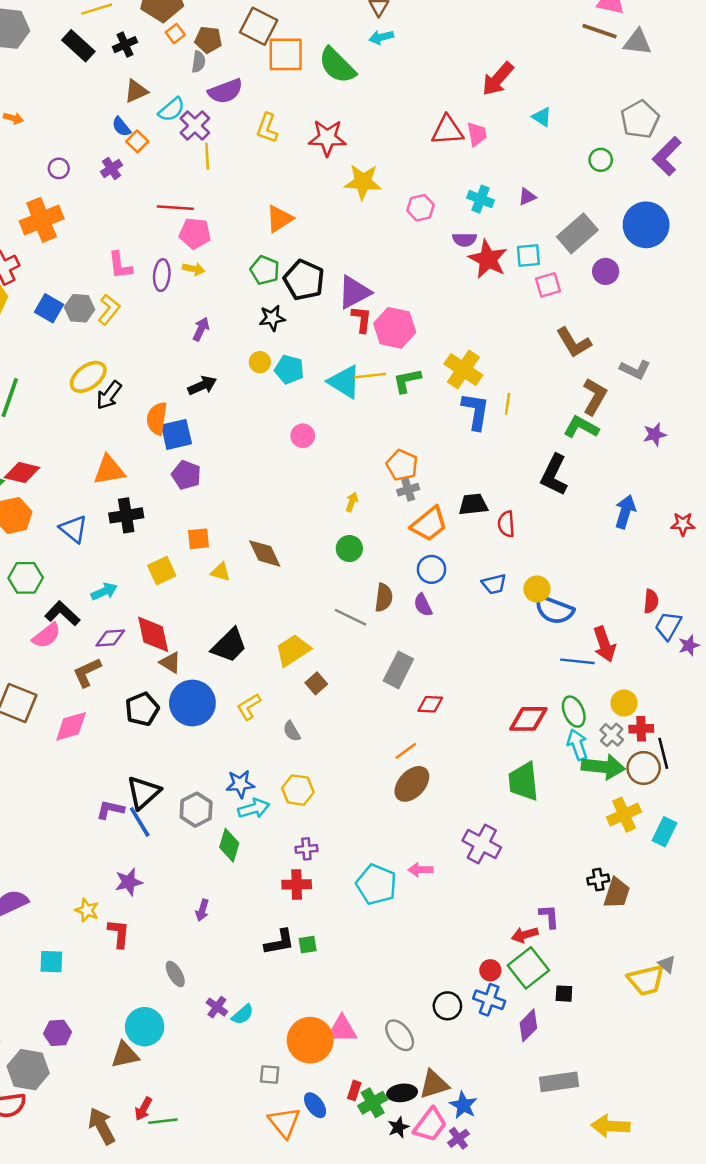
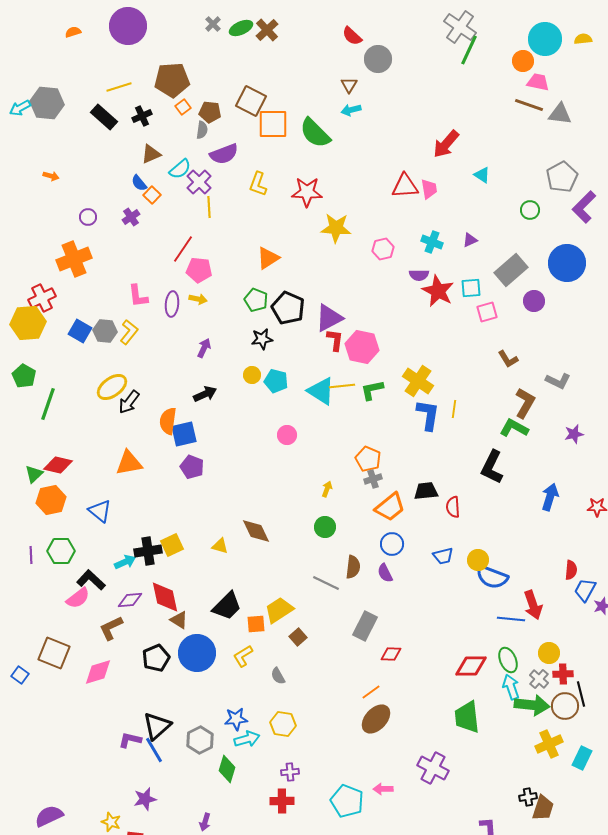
red line: (175, 208) -> (183, 249), turned -60
brown L-shape: (574, 343) -> (508, 359), size x0.7
black cross: (126, 515) -> (148, 551), moved
orange square: (199, 539) -> (256, 624), moved

